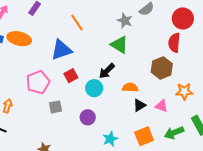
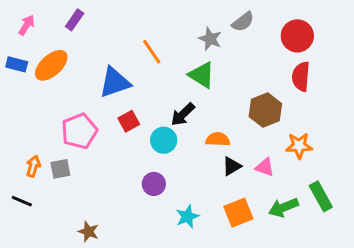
orange line: (77, 23) -> (152, 52), moved
orange ellipse: (19, 39) -> (51, 65), turned -55
red semicircle: (174, 43) -> (301, 76), moved
gray square: (56, 107) -> (60, 169), moved

